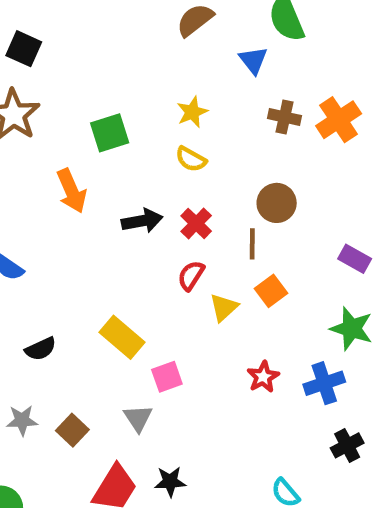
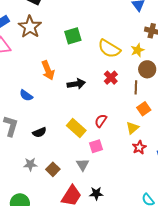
yellow star: (192, 112) -> (137, 50), moved
yellow semicircle: (191, 159) -> (109, 49), size x1.6
orange arrow: (72, 191) -> (48, 70), moved
black arrow: (142, 221) -> (76, 84), moved
red semicircle: (191, 276) -> (101, 121), moved
yellow triangle: (224, 308) -> (132, 128), moved

